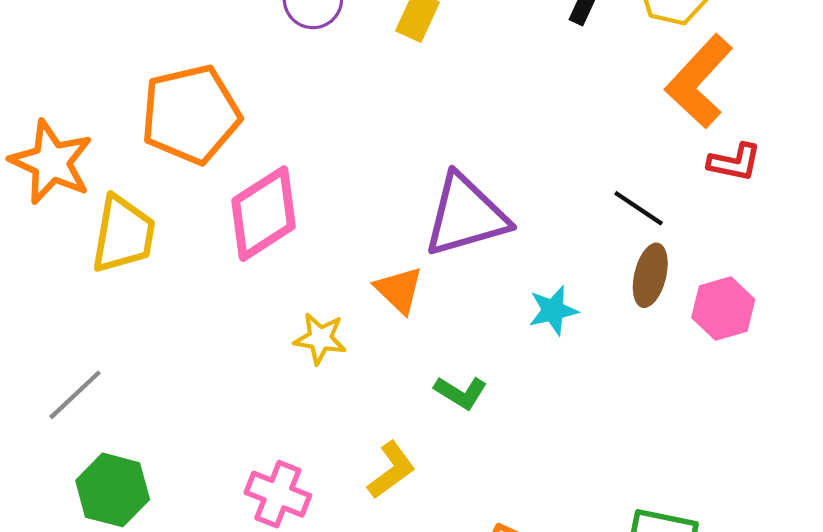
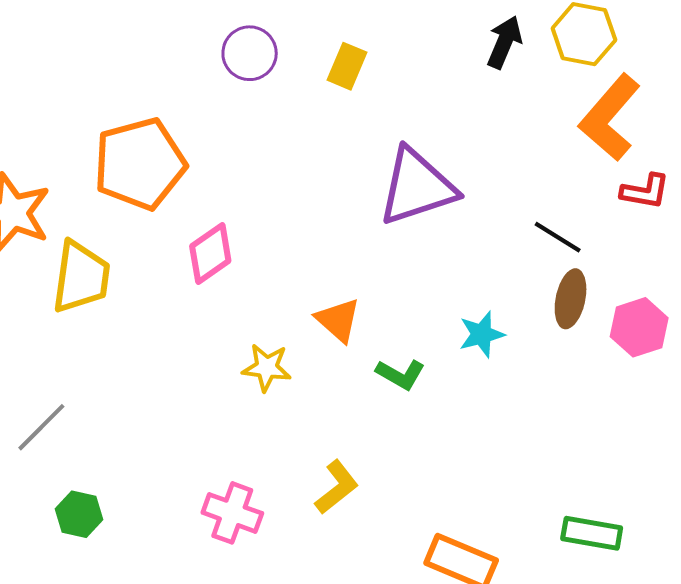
pink diamond: (264, 214) -> (210, 254), size x0.7
purple triangle: (466, 215) -> (417, 187), moved
green L-shape: (461, 393) -> (400, 374), moved
green hexagon: (113, 490) -> (79, 514), size x0.7

